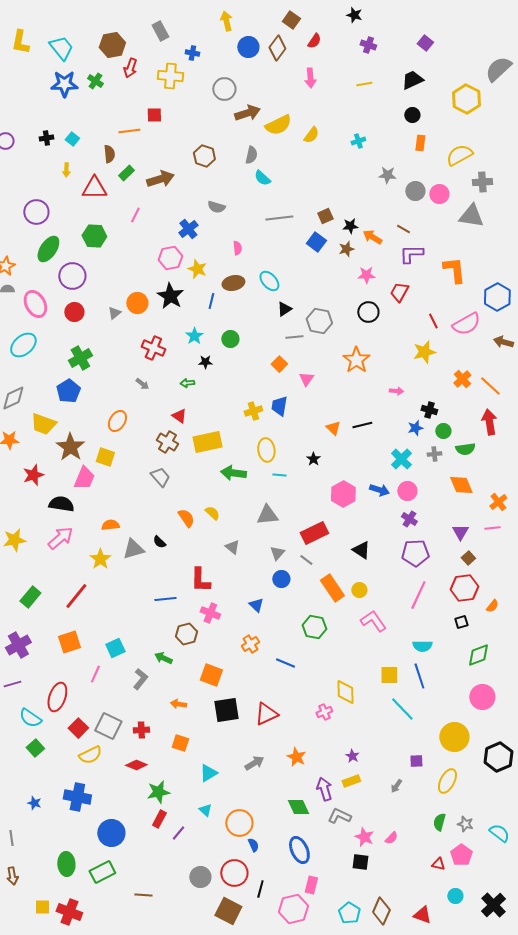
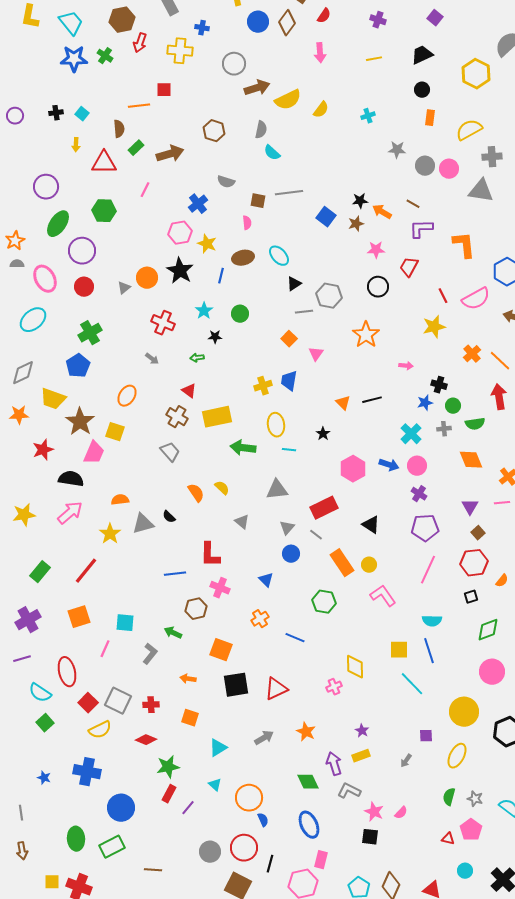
brown square: (325, 216) -> (258, 201), moved, turned 35
cyan square: (115, 648) -> (125, 623), turned 30
red ellipse: (57, 697) -> (67, 672), turned -32

